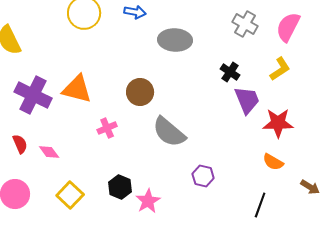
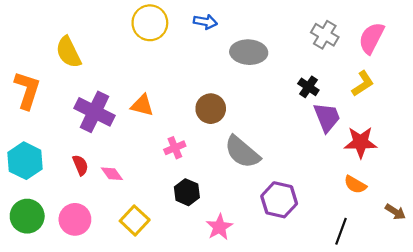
orange triangle: (77, 89) -> (142, 105), size x0.7
purple hexagon: (203, 176) -> (279, 200), size x1.5
black hexagon: (120, 187) -> (187, 192), moved

